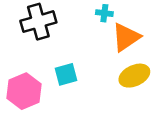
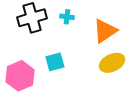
cyan cross: (104, 13) -> (67, 17), moved

